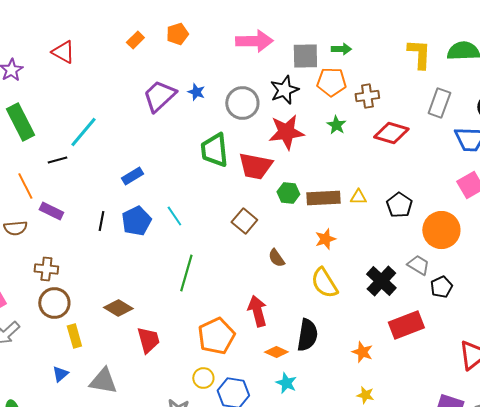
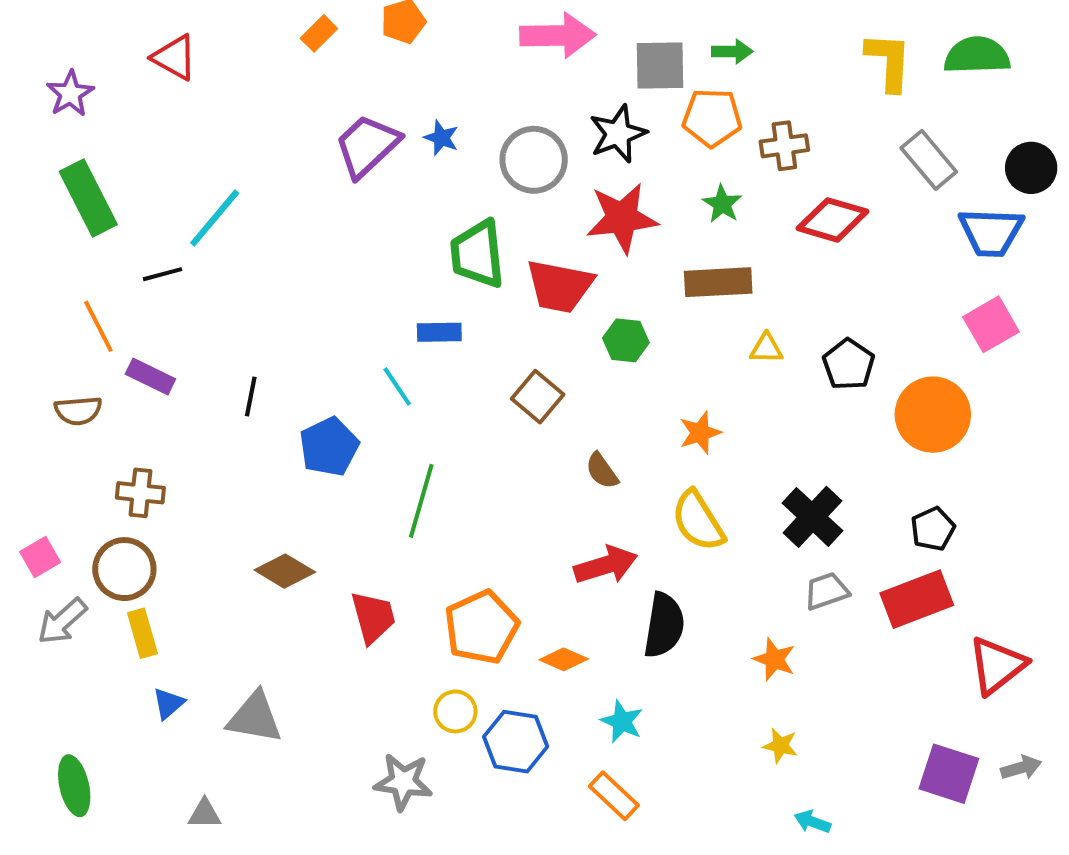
gray rectangle: (439, 103) -> (929, 160), turned -60
blue rectangle: (132, 176) -> (439, 332), moved, turned 30
brown rectangle: (323, 198) -> (718, 282), moved
blue pentagon: (136, 221) -> (329, 447), moved
gray trapezoid: (418, 265) -> (827, 591), moved, turned -50
brown circle: (54, 303) -> (124, 569), moved
red arrow: (257, 311) -> (606, 565), moved, turned 88
red rectangle: (406, 325) -> (917, 599), moved
yellow rectangle: (74, 336) -> (142, 633), moved
red trapezoid: (148, 340) -> (373, 617), moved
orange diamond: (276, 352) -> (564, 659), moved

